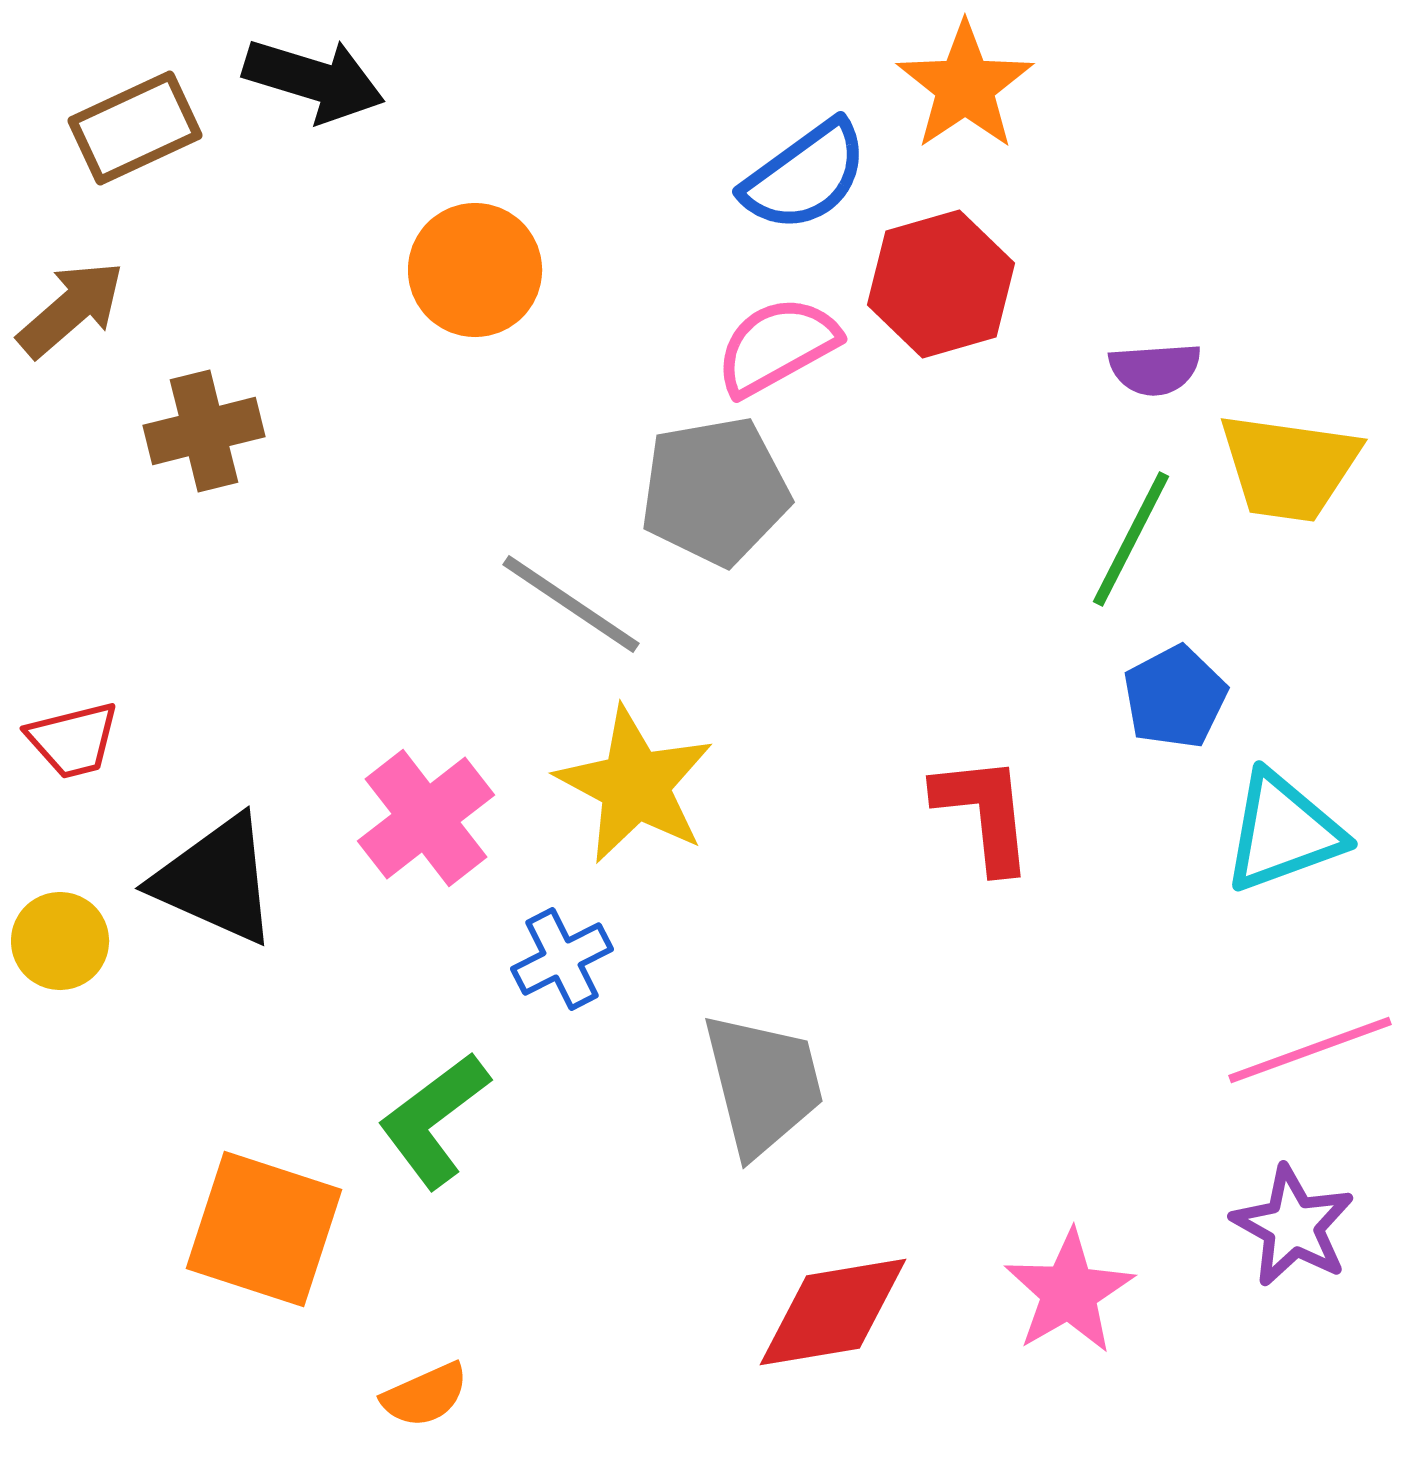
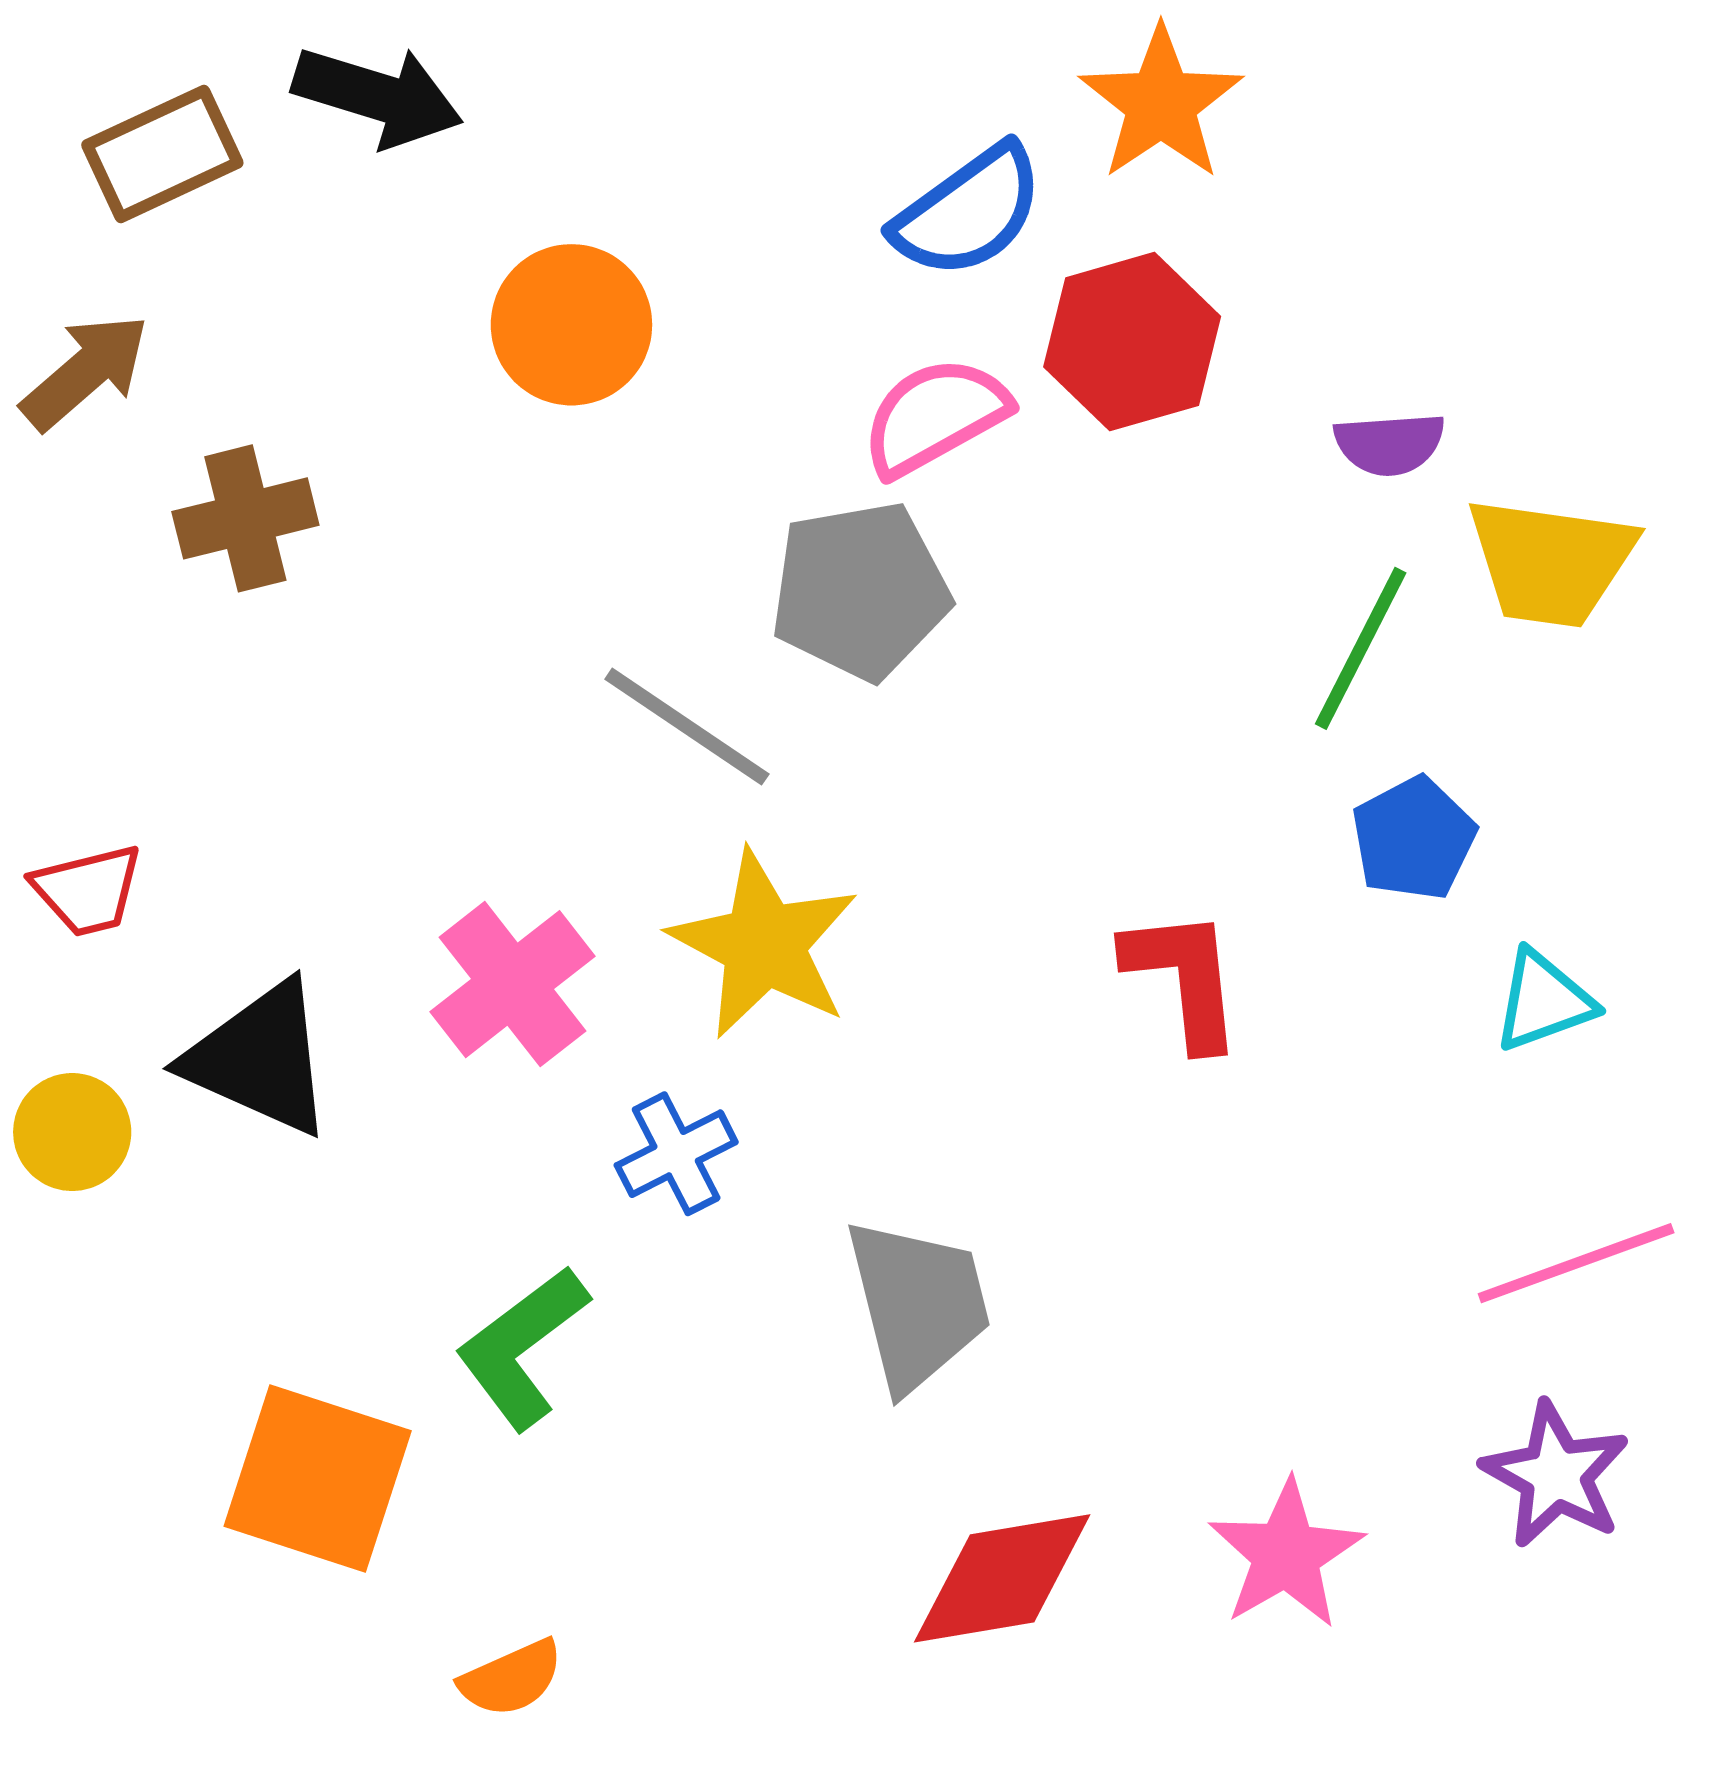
cyan triangle: (1283, 832) -> (1544, 1001), size x0.7

